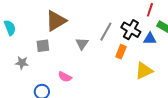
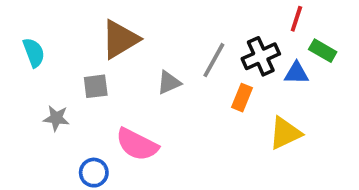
black cross: (131, 30) -> (261, 56), turned 36
gray triangle: (82, 44) -> (169, 83), turned 32
pink semicircle: (65, 77) -> (137, 144), size x1.6

